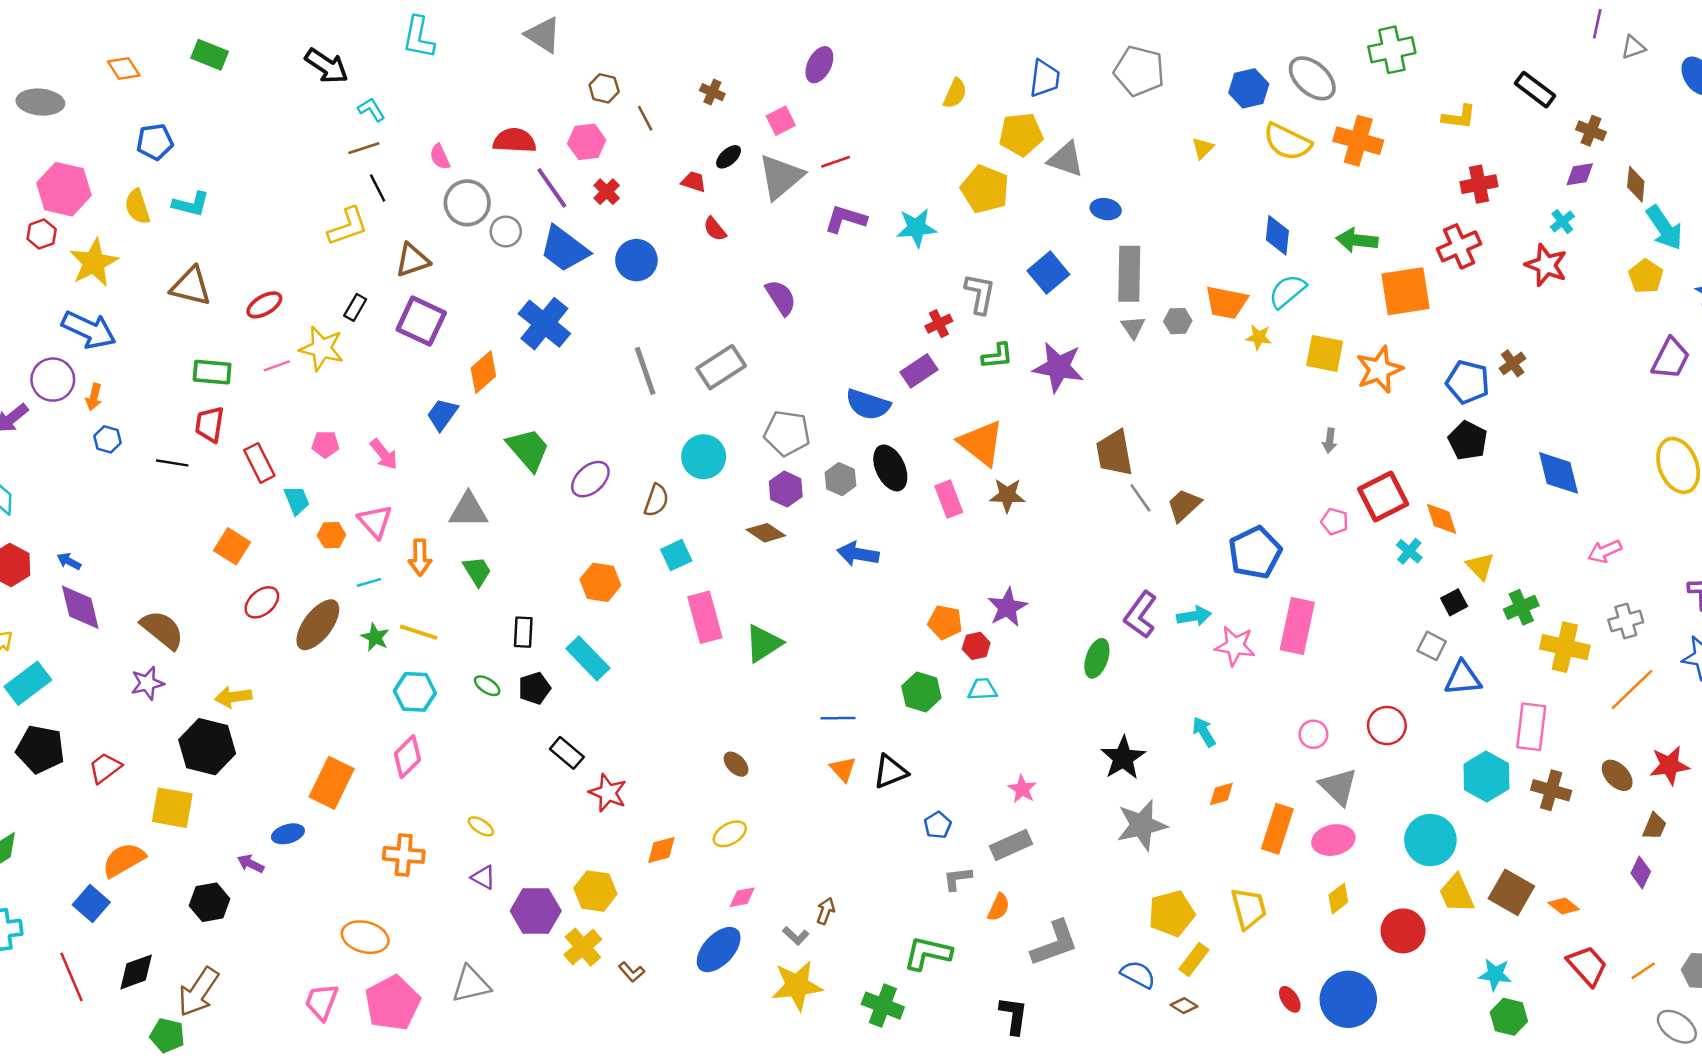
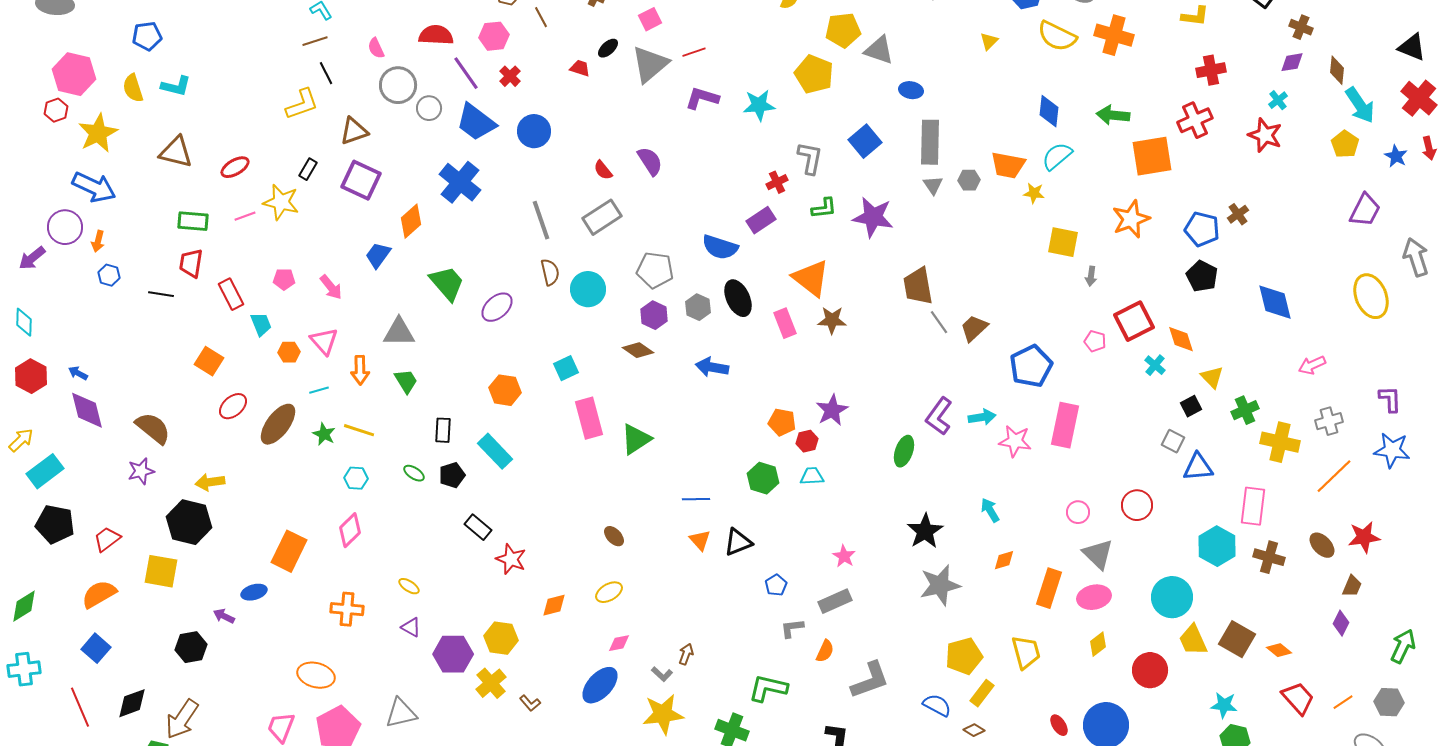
red semicircle: (715, 229) -> (603, 170), moved
yellow square: (1325, 353) -> (1063, 242), moved
brown semicircle: (656, 500) -> (550, 272), moved, turned -32
cyan hexagon: (415, 692) -> (356, 478), size x0.7
orange semicircle: (124, 860) -> (99, 594), moved

